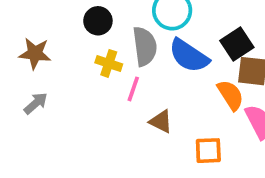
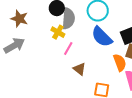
gray semicircle: (145, 46) -> (68, 19), moved
gray arrow: (36, 103) -> (14, 45), size x1.5

